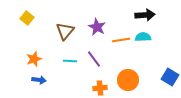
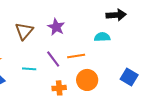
black arrow: (145, 15) -> (116, 15), moved
orange line: (121, 40) -> (76, 56), moved
cyan line: (70, 61) -> (29, 69), moved

